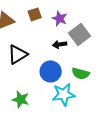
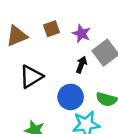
black arrow: (60, 44) -> (81, 65), turned 120

